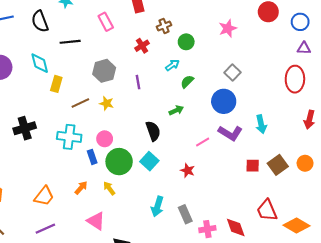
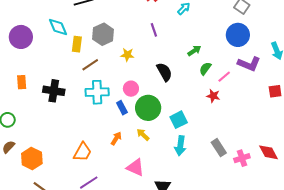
gray hexagon: (104, 71) -> (103, 34), moved
green semicircle: (187, 82) -> (205, 69), moved
brown line: (80, 103) -> (90, 65), moved
black cross: (25, 128) -> (54, 91), turned 35
black semicircle: (153, 131) -> (164, 72), moved
cyan square: (149, 161) -> (179, 120), moved, turned 30
red star: (188, 170) -> (213, 96), moved
cyan arrow: (157, 206) -> (180, 146), moved

